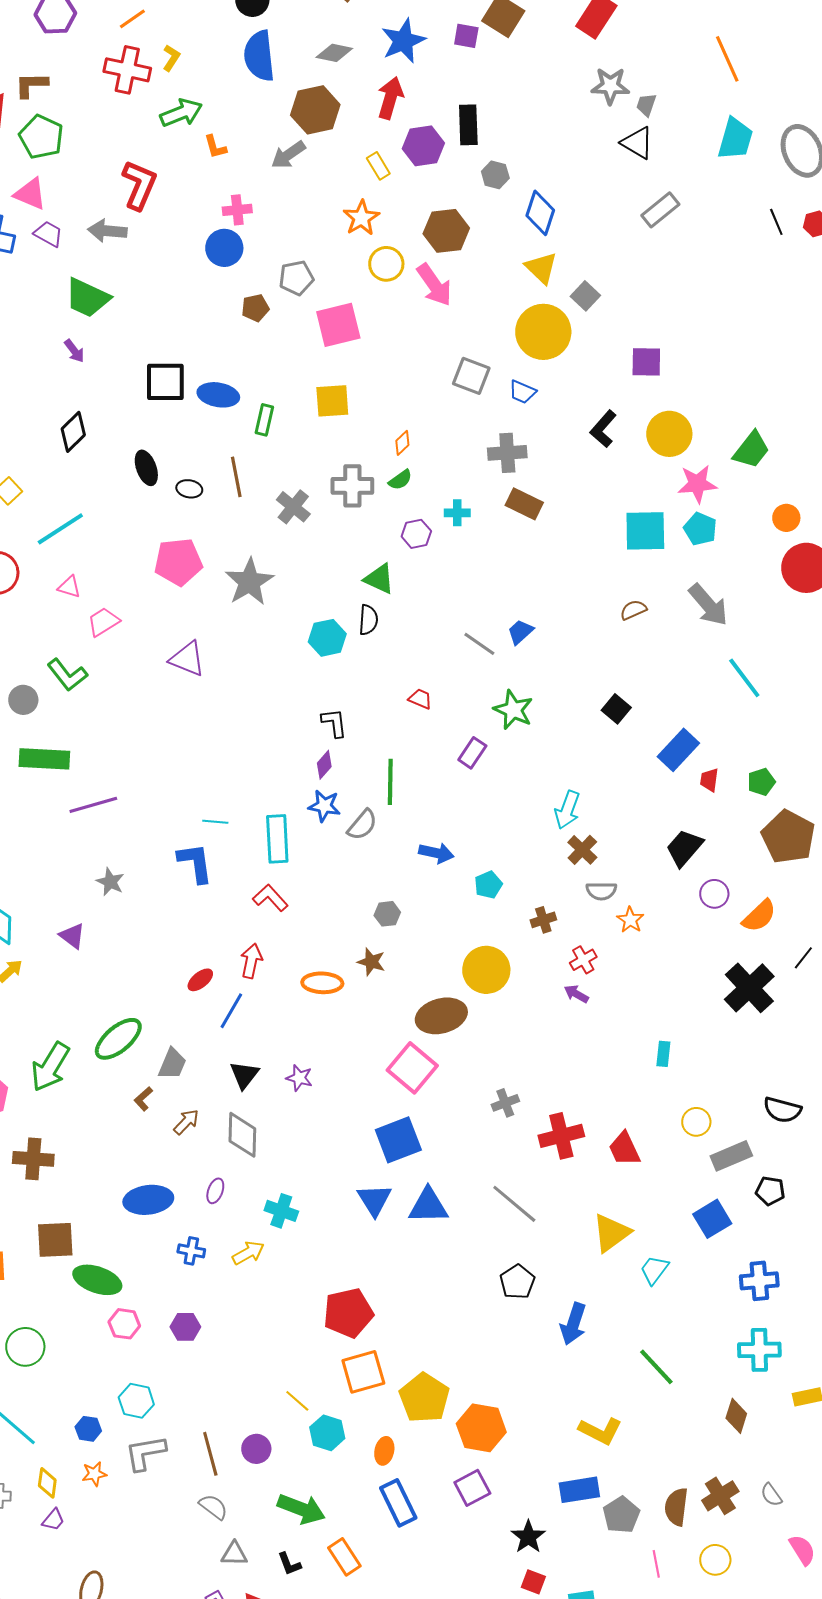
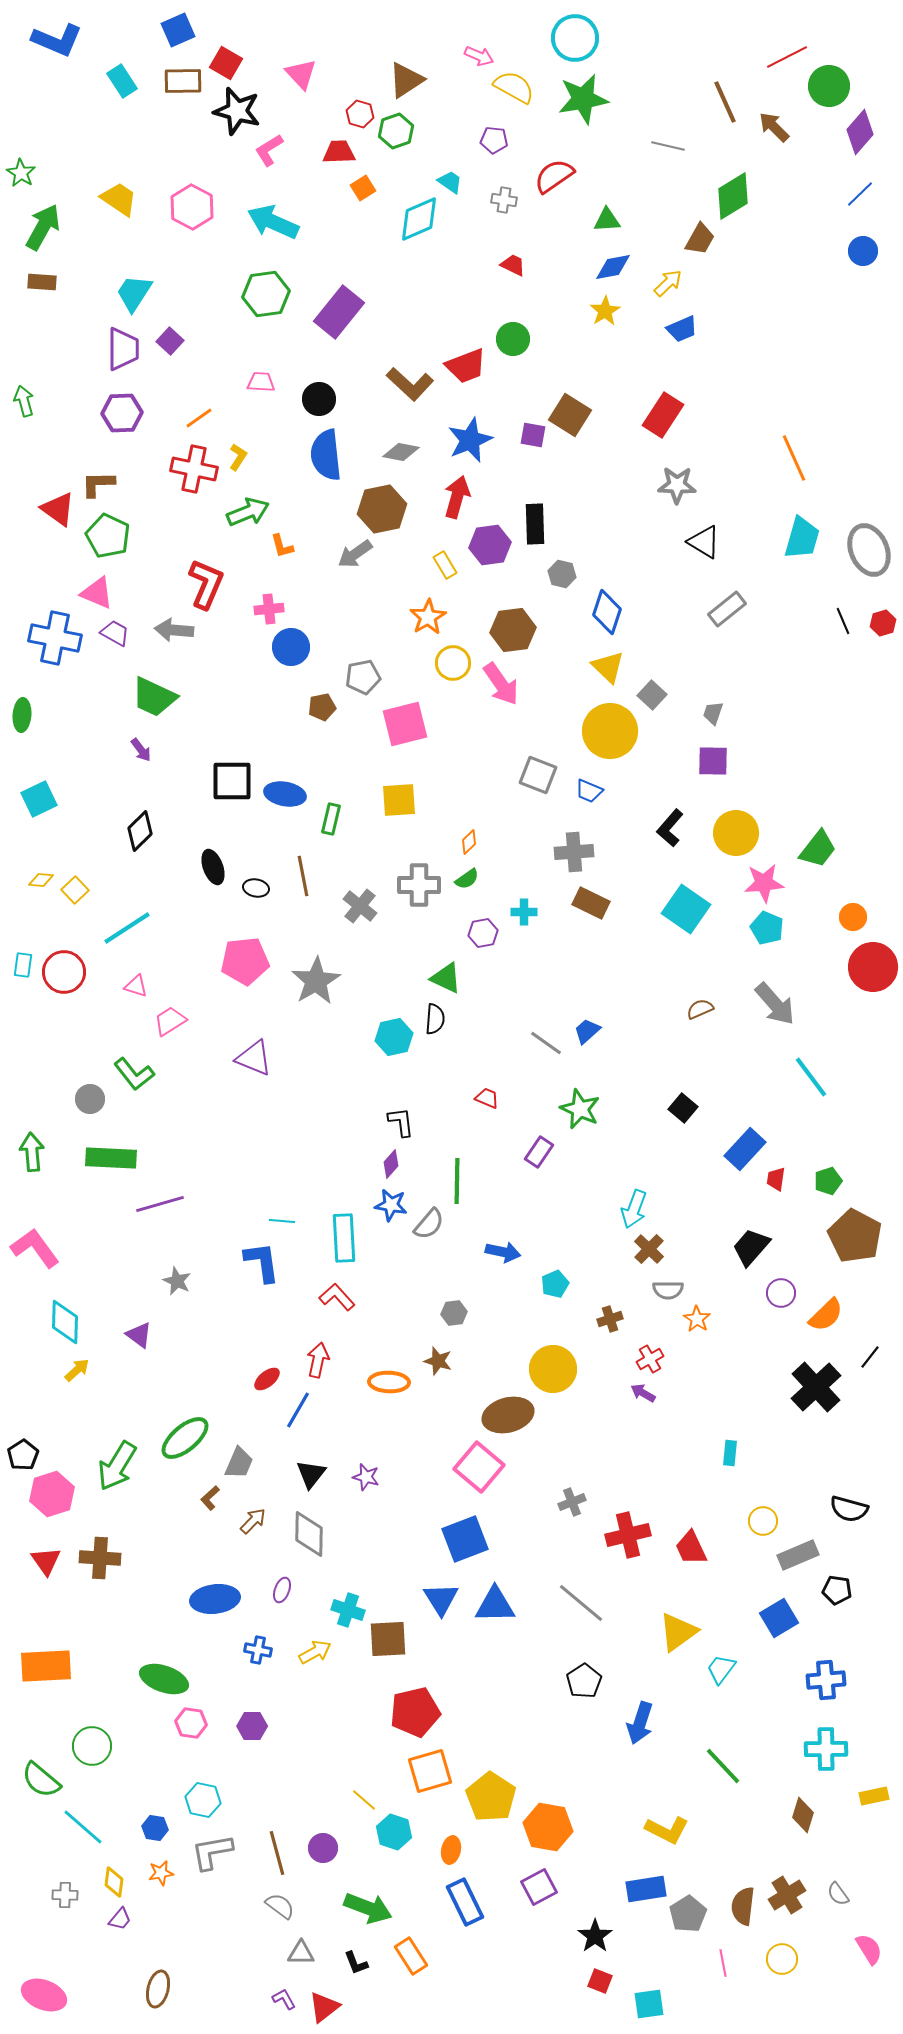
gray trapezoid: (646, 105) -> (713, 713), moved
pink cross: (237, 210) -> (269, 609), moved
cyan square: (645, 531) -> (686, 909), moved, turned 36
brown square: (55, 1240) -> (388, 1639), moved

